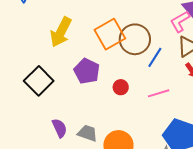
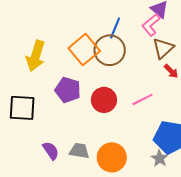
blue line: (155, 57) -> (115, 28), moved
black square: (39, 81) -> (22, 108), turned -32
red circle: (121, 87) -> (104, 100), size x1.6

